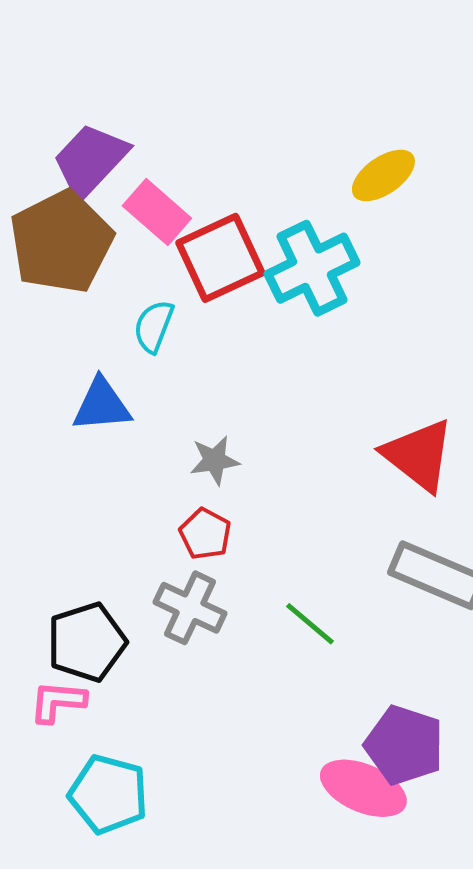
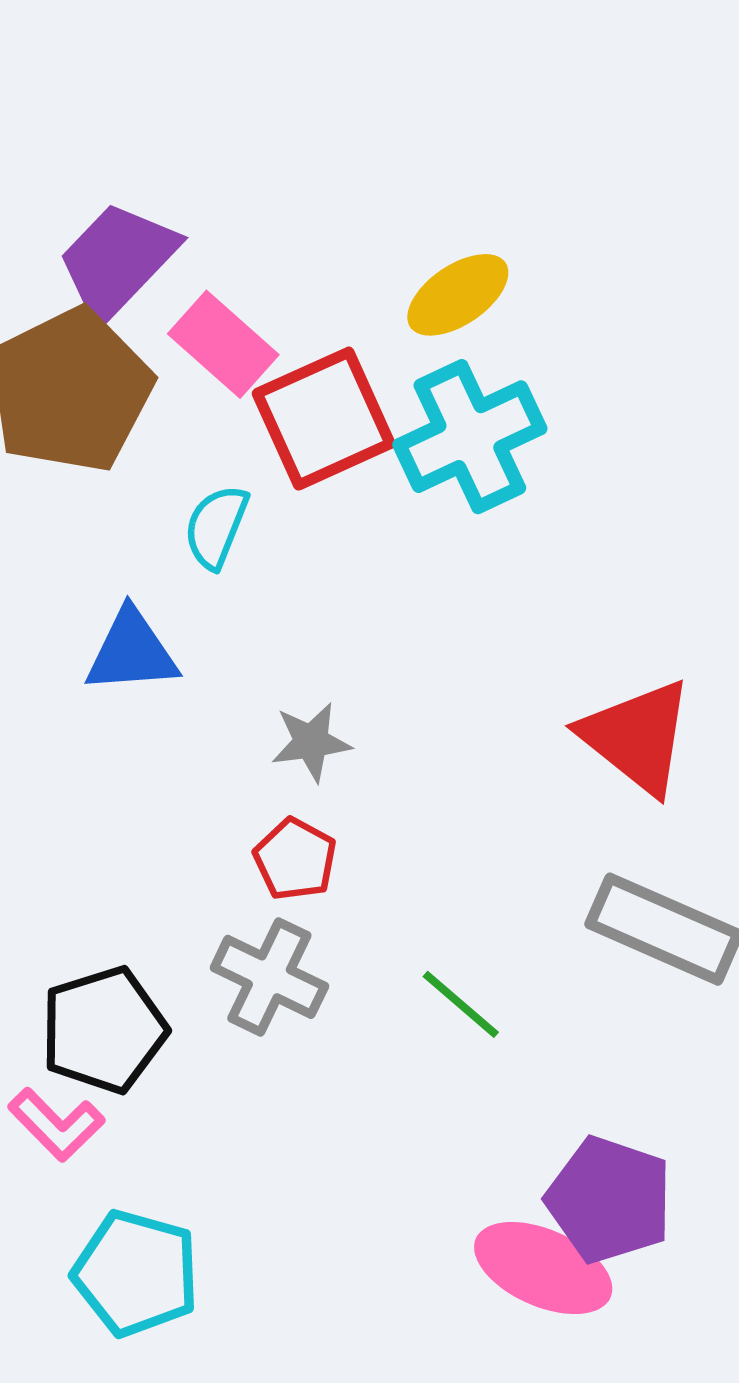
yellow ellipse: (383, 175) -> (458, 295), moved
pink L-shape: (58, 702) -> (56, 1125), turned -140

